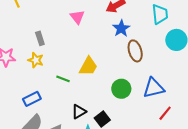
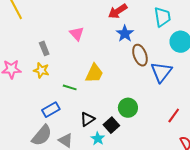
pink triangle: (77, 17) -> (77, 34), moved
blue triangle: (154, 88) -> (161, 72), moved, turned -35
green circle: (121, 89) -> (128, 108), moved
blue rectangle: (32, 99) -> (51, 110), moved

